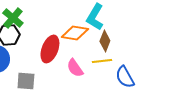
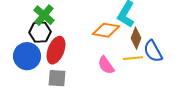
red ellipse: (50, 49) -> (56, 50), moved
blue semicircle: (125, 77) -> (153, 51), moved

